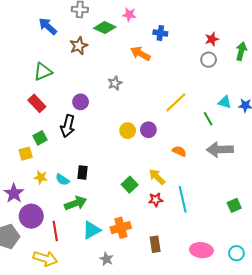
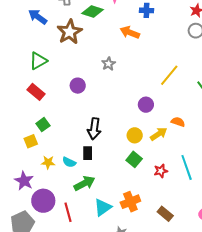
brown star: (79, 46) -> (70, 32), size x1.4
black arrow: (68, 126) -> (94, 129), moved
yellow circle: (128, 131) -> (135, 135), moved
yellow arrow: (157, 177) -> (159, 134), moved, turned 108
brown rectangle: (155, 244) -> (165, 214), turned -35

